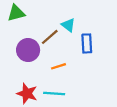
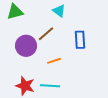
cyan triangle: (68, 25) -> (59, 11), moved

